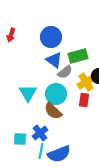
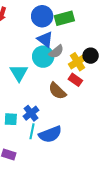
green rectangle: (78, 56) -> (64, 18), moved
cyan circle: (56, 94) -> (43, 57), moved
red rectangle: (84, 100) -> (75, 80), turned -64
brown semicircle: (53, 111) -> (57, 91), moved

